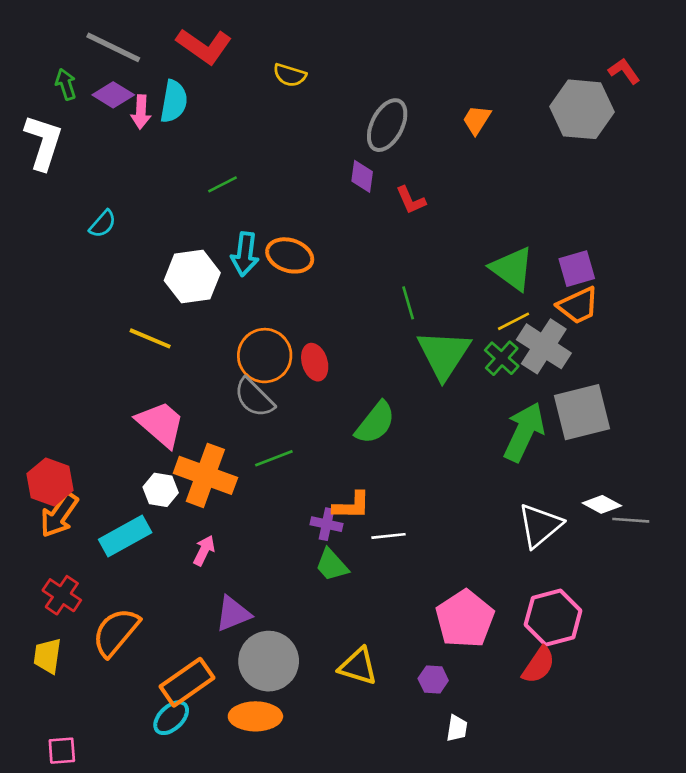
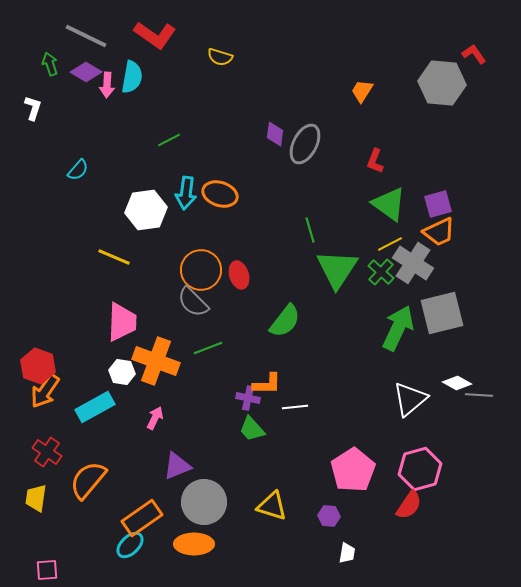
gray ellipse: (387, 125) -> (305, 144), moved
white L-shape: (43, 142) -> (33, 108), size x0.6
red L-shape: (411, 200) -> (375, 161), moved, turned 45
pink trapezoid: (161, 424) -> (122, 322), turned 51

